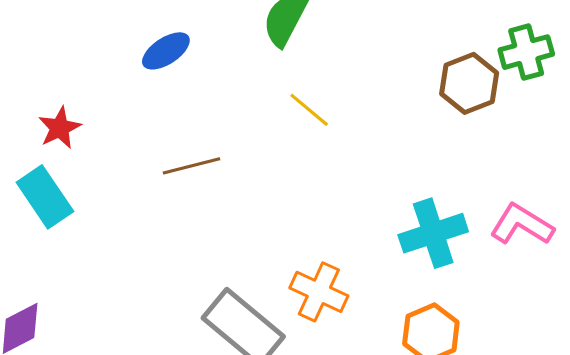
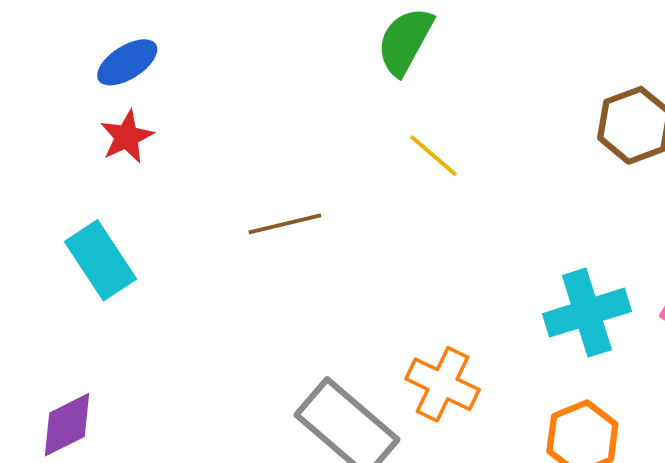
blue ellipse: (166, 51) -> (127, 62), moved
red star: (60, 128) -> (127, 137), moved

